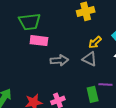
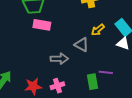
gray triangle: (90, 59) -> (82, 45), moved
gray arrow: (59, 60) -> (59, 59), moved

